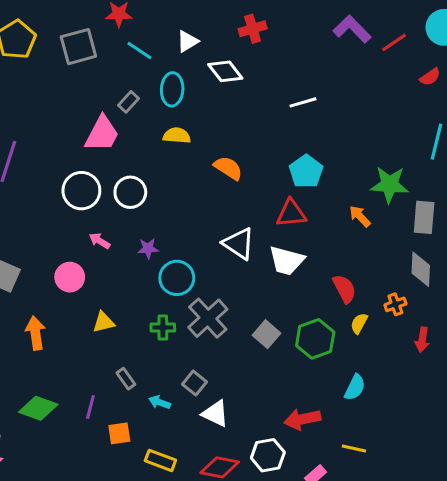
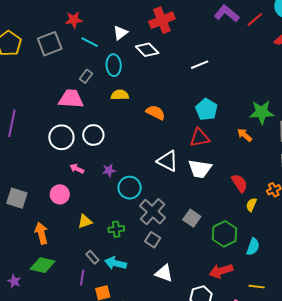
red cross: (253, 29) -> (162, 20), size x1.4
pink trapezoid: (102, 134) -> (71, 99), turned -108
green cross: (163, 327) -> (116, 229), moved
green hexagon: (315, 339) -> (224, 234), moved
gray rectangle: (126, 379) -> (92, 257), moved
gray square: (194, 383) -> (153, 240), moved
cyan arrow: (160, 402) -> (116, 263), moved, size x1.5
green diamond: (38, 408) -> (43, 265), moved

